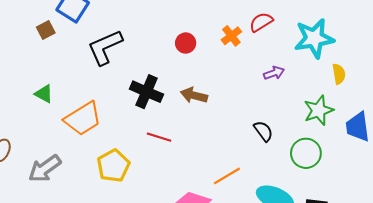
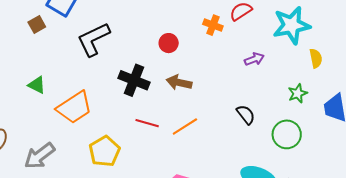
orange cross: (231, 36) -> (213, 25), turned -30
red circle: (186, 43) -> (169, 43), moved
green star: (319, 110) -> (298, 93), size x0.7
orange line: (227, 176) -> (185, 127), moved

